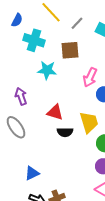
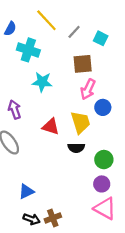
brown square: (70, 50) -> (83, 64), moved
yellow trapezoid: (89, 122) -> (80, 122), moved
black semicircle: (65, 132) -> (76, 148), moved

